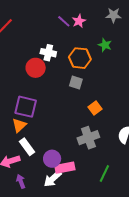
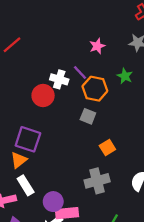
purple line: (64, 21) -> (80, 73), moved

